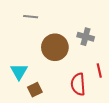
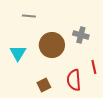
cyan triangle: (19, 72) -> (18, 53), moved
brown square: (35, 90) -> (44, 85), moved

